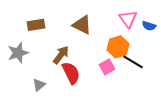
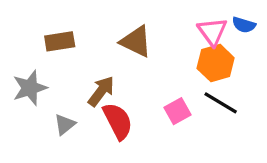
blue semicircle: (149, 26) -> (244, 25), moved
orange hexagon: (118, 47) -> (216, 63), moved
gray triangle: (39, 85) -> (65, 124), moved

